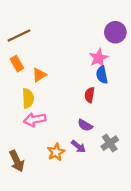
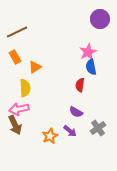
purple circle: (115, 32) -> (100, 19), moved
pink arrow: (35, 120) -> (19, 109), moved
brown arrow: (17, 161) -> (15, 125), moved

